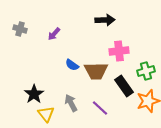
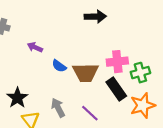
purple arrow: (54, 34) -> (35, 47), moved, turned 72
pink cross: (119, 51) -> (117, 62), moved

